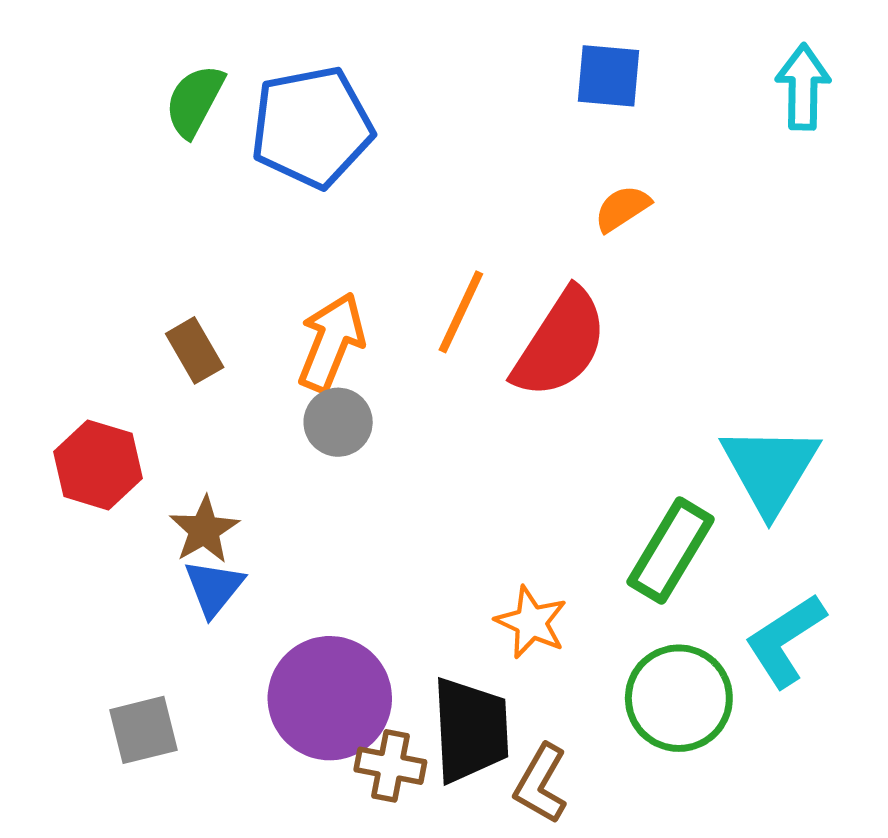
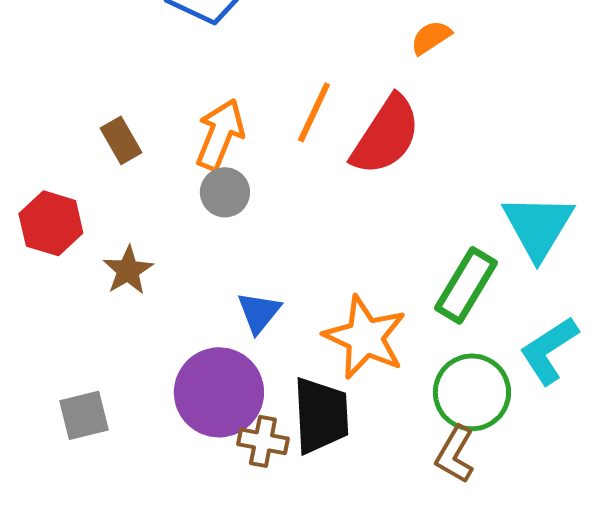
blue triangle: (214, 588) -> (259, 312), moved
orange star: (531, 622) -> (365, 337), size x1.6
brown L-shape: (541, 784) -> (455, 454), moved

